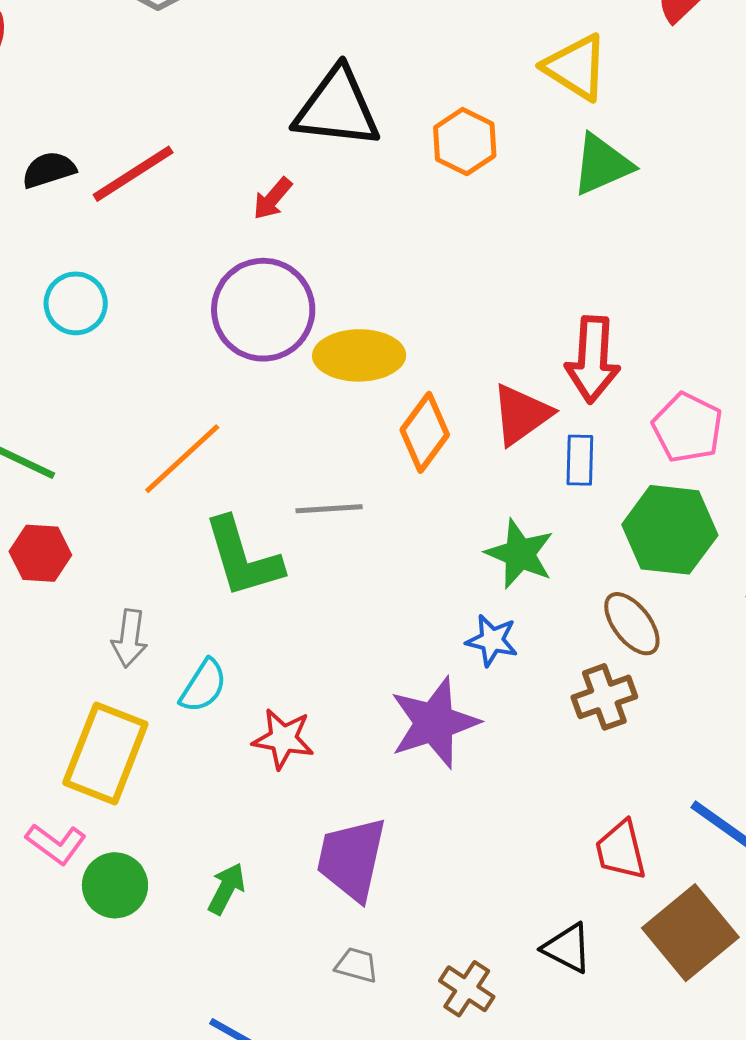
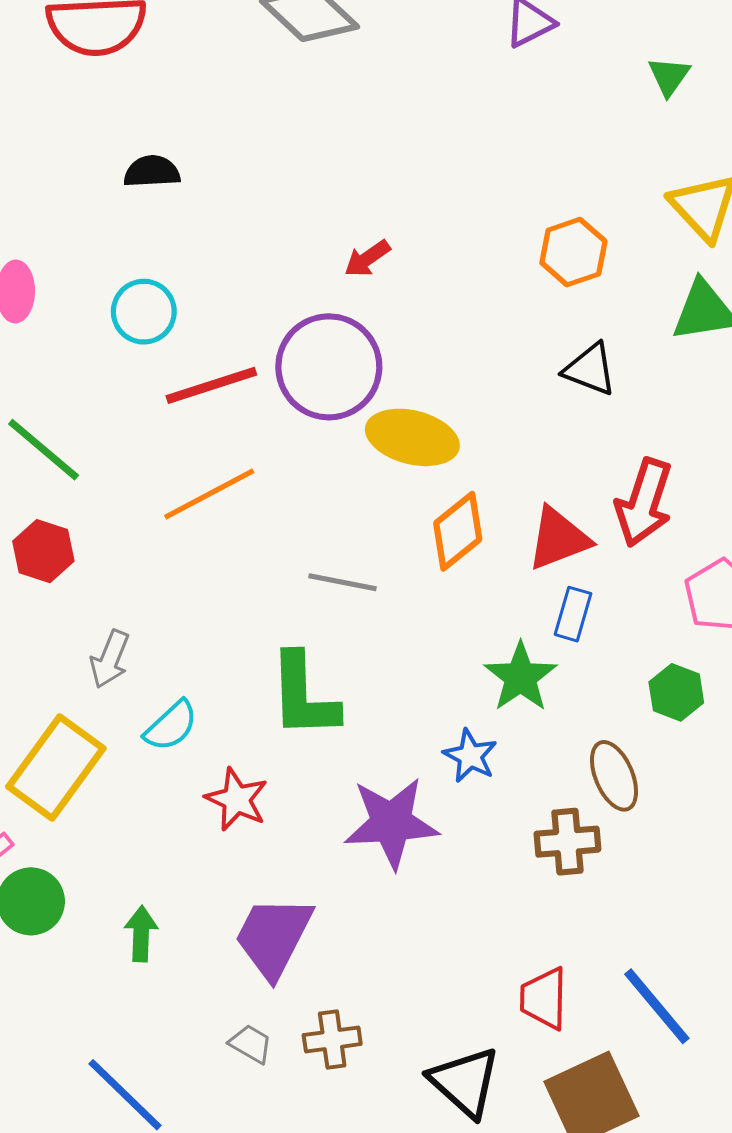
black triangle: (337, 108) -> (590, 369), moved, size x0.6
red line: (133, 174) -> (211, 385), moved
blue rectangle: (580, 460) -> (573, 614), moved
green hexagon: (670, 530) -> (676, 692), size x0.6
green L-shape: (243, 558) -> (303, 696), moved
green arrow: (226, 889) -> (141, 934), turned -40
black triangle: (567, 948) -> (465, 1082), size x1.4
brown cross: (467, 989) -> (332, 1040), moved, turned 34

